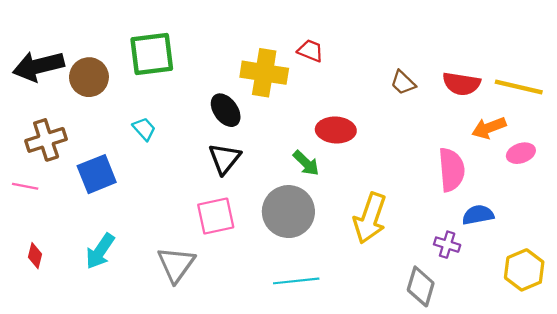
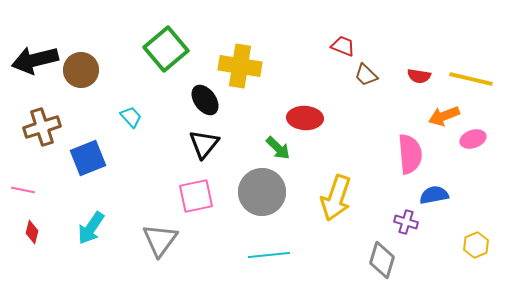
red trapezoid: (310, 51) -> (343, 46), moved
green square: (152, 54) -> (166, 49), moved, turned -33
red semicircle: (461, 84) -> (419, 76), size x0.7
pink line: (25, 186) -> (23, 190), moved
yellow hexagon: (524, 270) -> (476, 245), size x0.7

